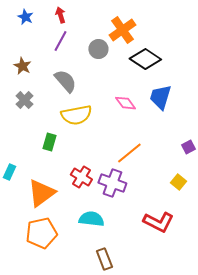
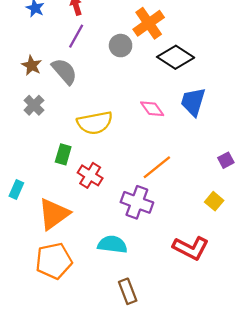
gray semicircle: (65, 81) -> (64, 71), moved
red cross: (81, 177) -> (90, 175), moved

